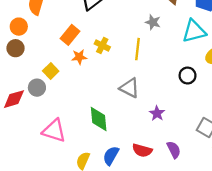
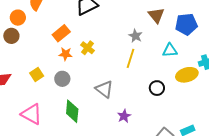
cyan triangle: (194, 31) -> (170, 50), size x0.7
yellow line: (137, 49) -> (131, 58), moved
yellow square: (51, 71) -> (37, 74), moved
gray circle: (37, 88) -> (62, 79), moved

